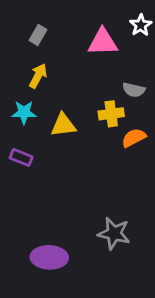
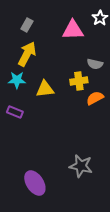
yellow arrow: (38, 76) -> (27, 54), size x1.4
purple ellipse: (49, 257) -> (35, 183), turned 55

